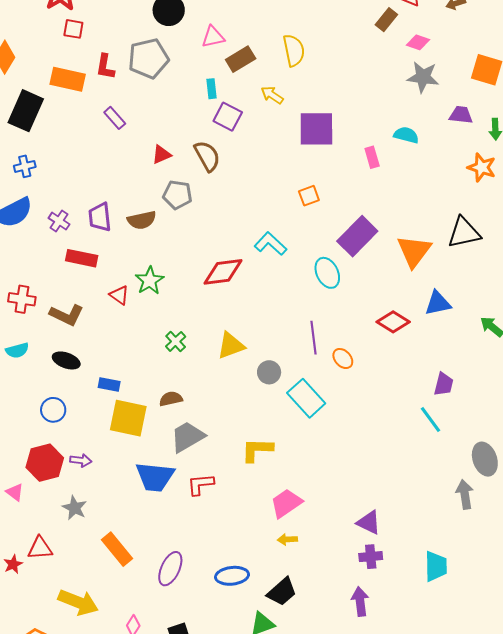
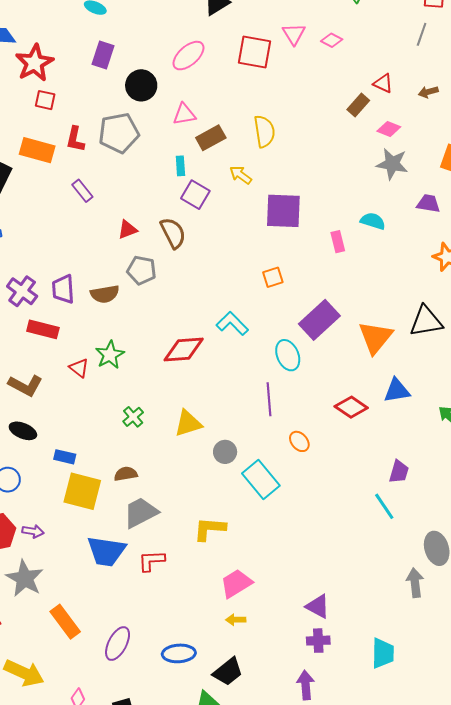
purple cross: (59, 221) -> (22, 291), size x1.4
purple line: (313, 338) -> (269, 399), moved
gray star: (75, 508) -> (25, 578), size x1.5

